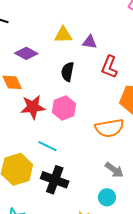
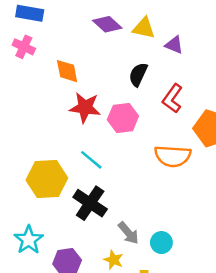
purple diamond: (26, 53) -> (107, 24), moved
red L-shape: (109, 67) -> (172, 98), moved
gray arrow: (114, 170) -> (128, 233), moved
cyan circle: (107, 197) -> (161, 243), moved

